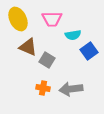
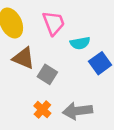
pink trapezoid: (52, 19) -> (54, 23), turned -110
orange cross: (43, 88) -> (42, 110), turned 32

